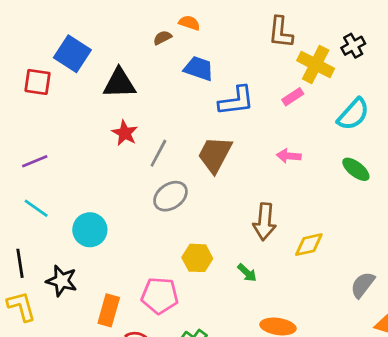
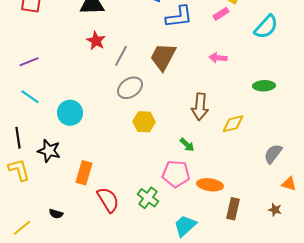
green ellipse: (356, 169) -> (264, 86), moved, turned -40
yellow hexagon: (197, 258) -> (144, 122), moved
pink pentagon: (160, 296) -> (176, 174), moved

